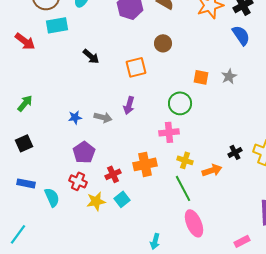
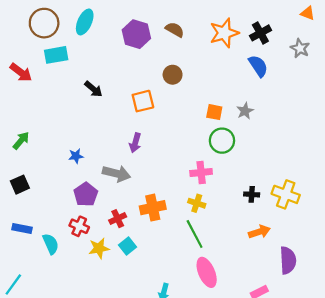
green circle: (180, 103) -> (222, 141), moved
gray arrow: (103, 117) -> (117, 174), moved, size x1.4
pink cross: (169, 132) -> (201, 172), moved
black cross: (235, 152) -> (252, 194), turned 32
orange arrow: (212, 170) -> (259, 232), moved

